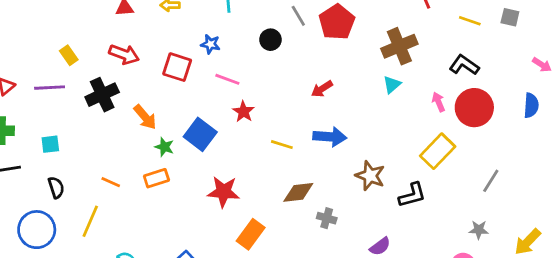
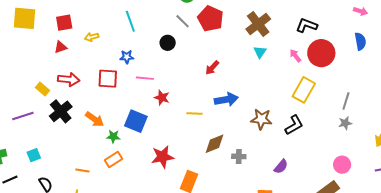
yellow rectangle: (69, 55) -> (42, 89), moved
gray star: (479, 230) -> (345, 123), moved

